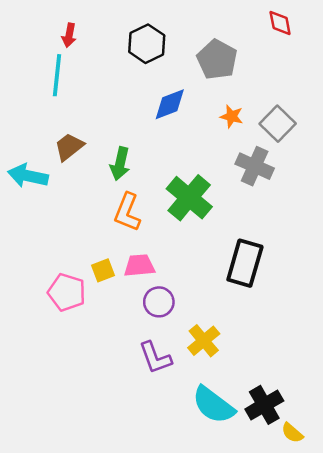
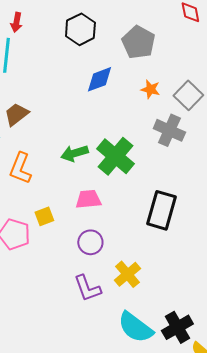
green arrow: (120, 164) -> (74, 153), moved, turned 60
orange L-shape: (127, 212) -> (20, 168), moved
pink trapezoid: (139, 266) -> (88, 199), moved

